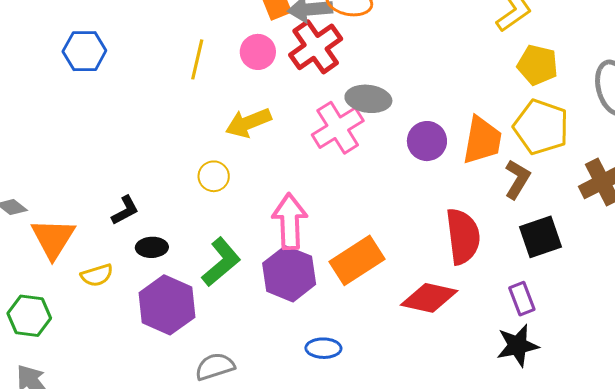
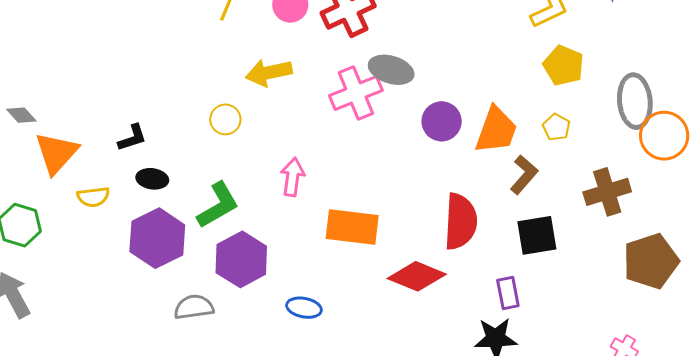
yellow pentagon: (541, 127) -> (556, 127), size x0.5
pink arrow: (290, 221) -> (293, 177), size x0.7
orange rectangle: (357, 260) -> (352, 227), turned 30
purple hexagon: (289, 274) -> (241, 259), moved

